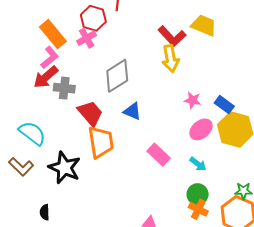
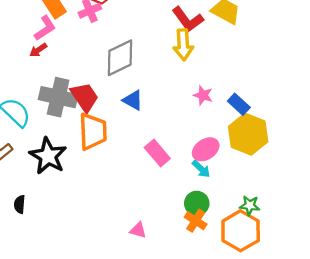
red arrow: (46, 77) -> (38, 50), size x0.6
gray cross: (64, 88) -> (58, 97), moved, size x1.5
pink ellipse: (201, 129) -> (206, 149), moved

